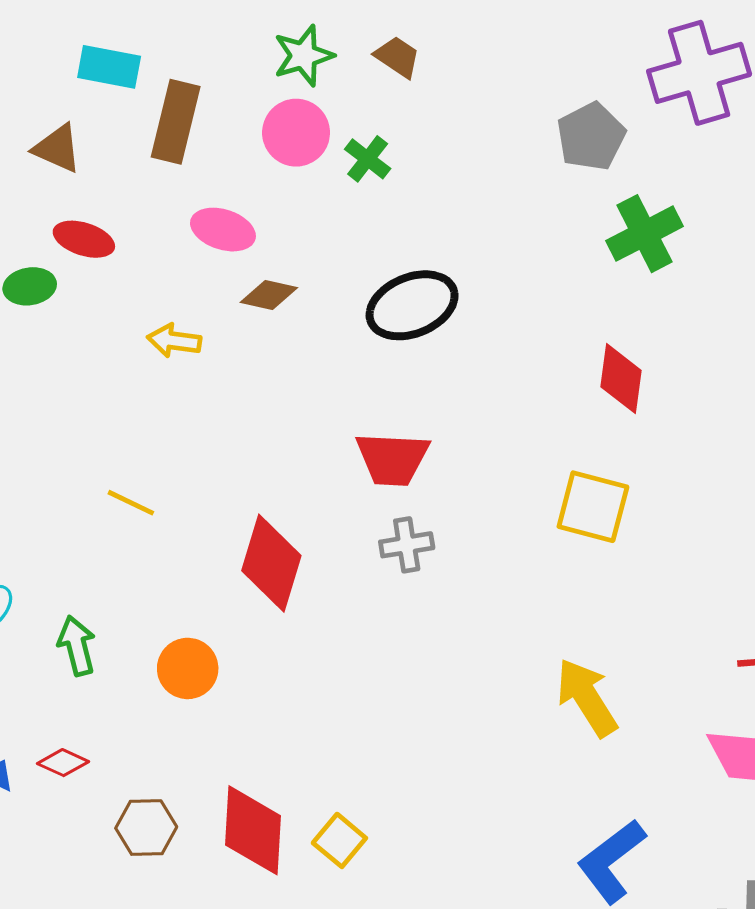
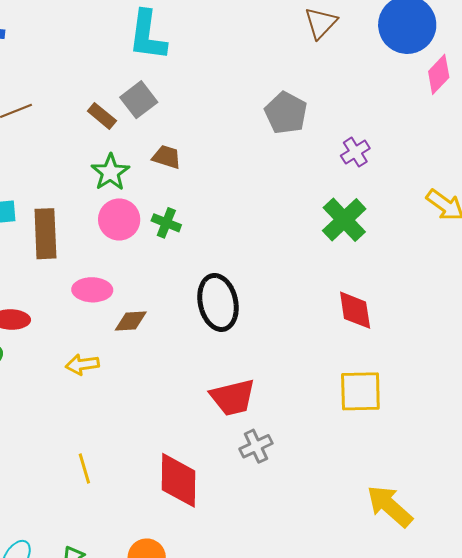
purple cross: (699, 73) -> (355, 152), moved, size x0.5
gray pentagon: (591, 136) -> (286, 113), moved
black ellipse: (412, 305) -> (218, 302), turned -64
yellow line: (131, 503) -> (84, 469), turned 64

